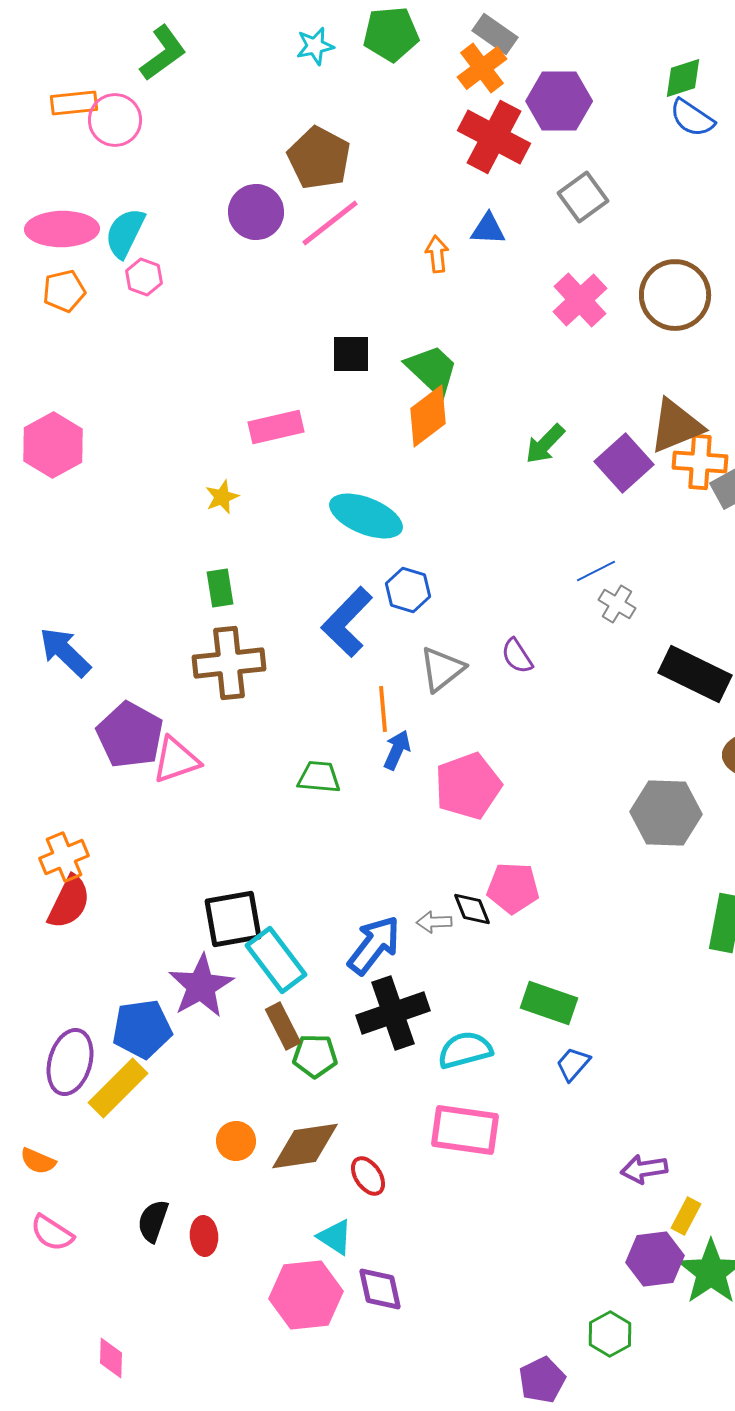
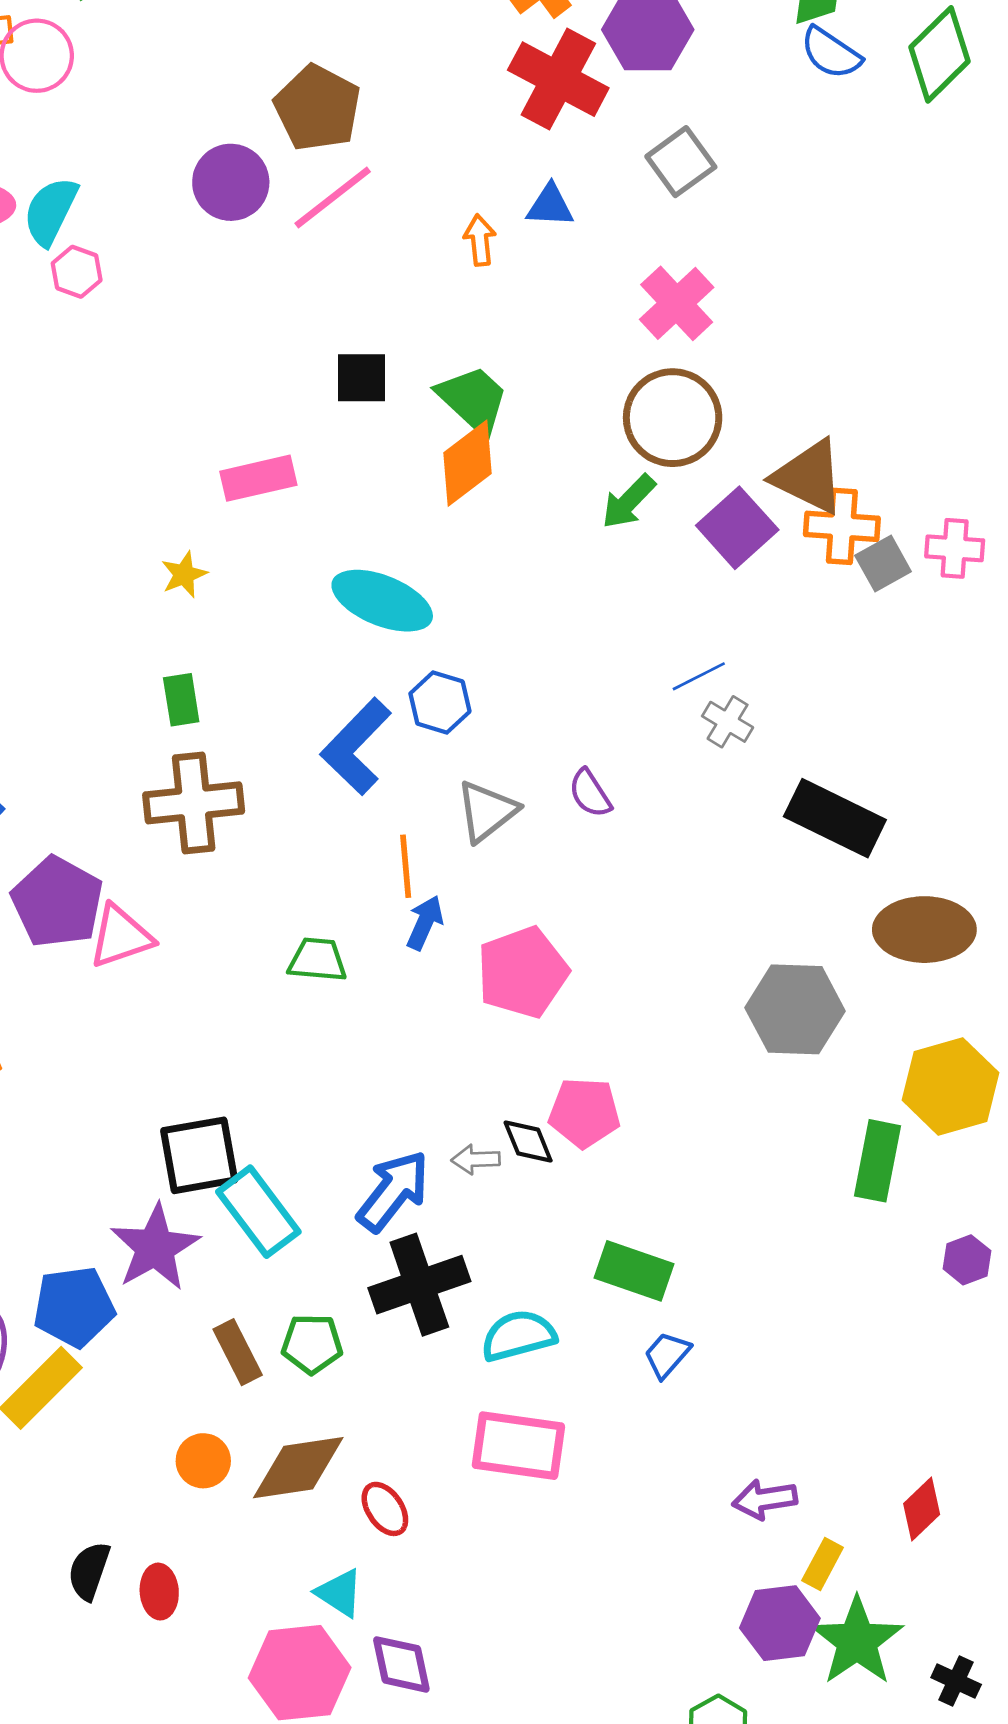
brown circle: (675, 295) -> (673, 418), moved
brown triangle: (676, 426) -> (809, 477), turned 48
brown rectangle: (283, 1026) -> (238, 1352), moved

